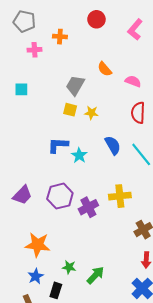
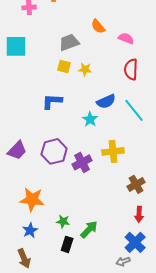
gray trapezoid: (75, 85) -> (69, 42), turned 40
cyan square: (21, 89) -> (16, 46), size x1.6
blue semicircle: (113, 145) -> (106, 101), turned 96
cyan star: (79, 155) -> (90, 119), moved
black rectangle: (56, 290) -> (67, 244), moved

